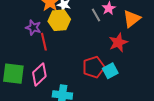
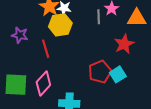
gray line: (96, 15) -> (99, 17), turned 32
orange triangle: (132, 19) -> (137, 18), turned 42
purple star: (33, 28) -> (20, 35), moved

